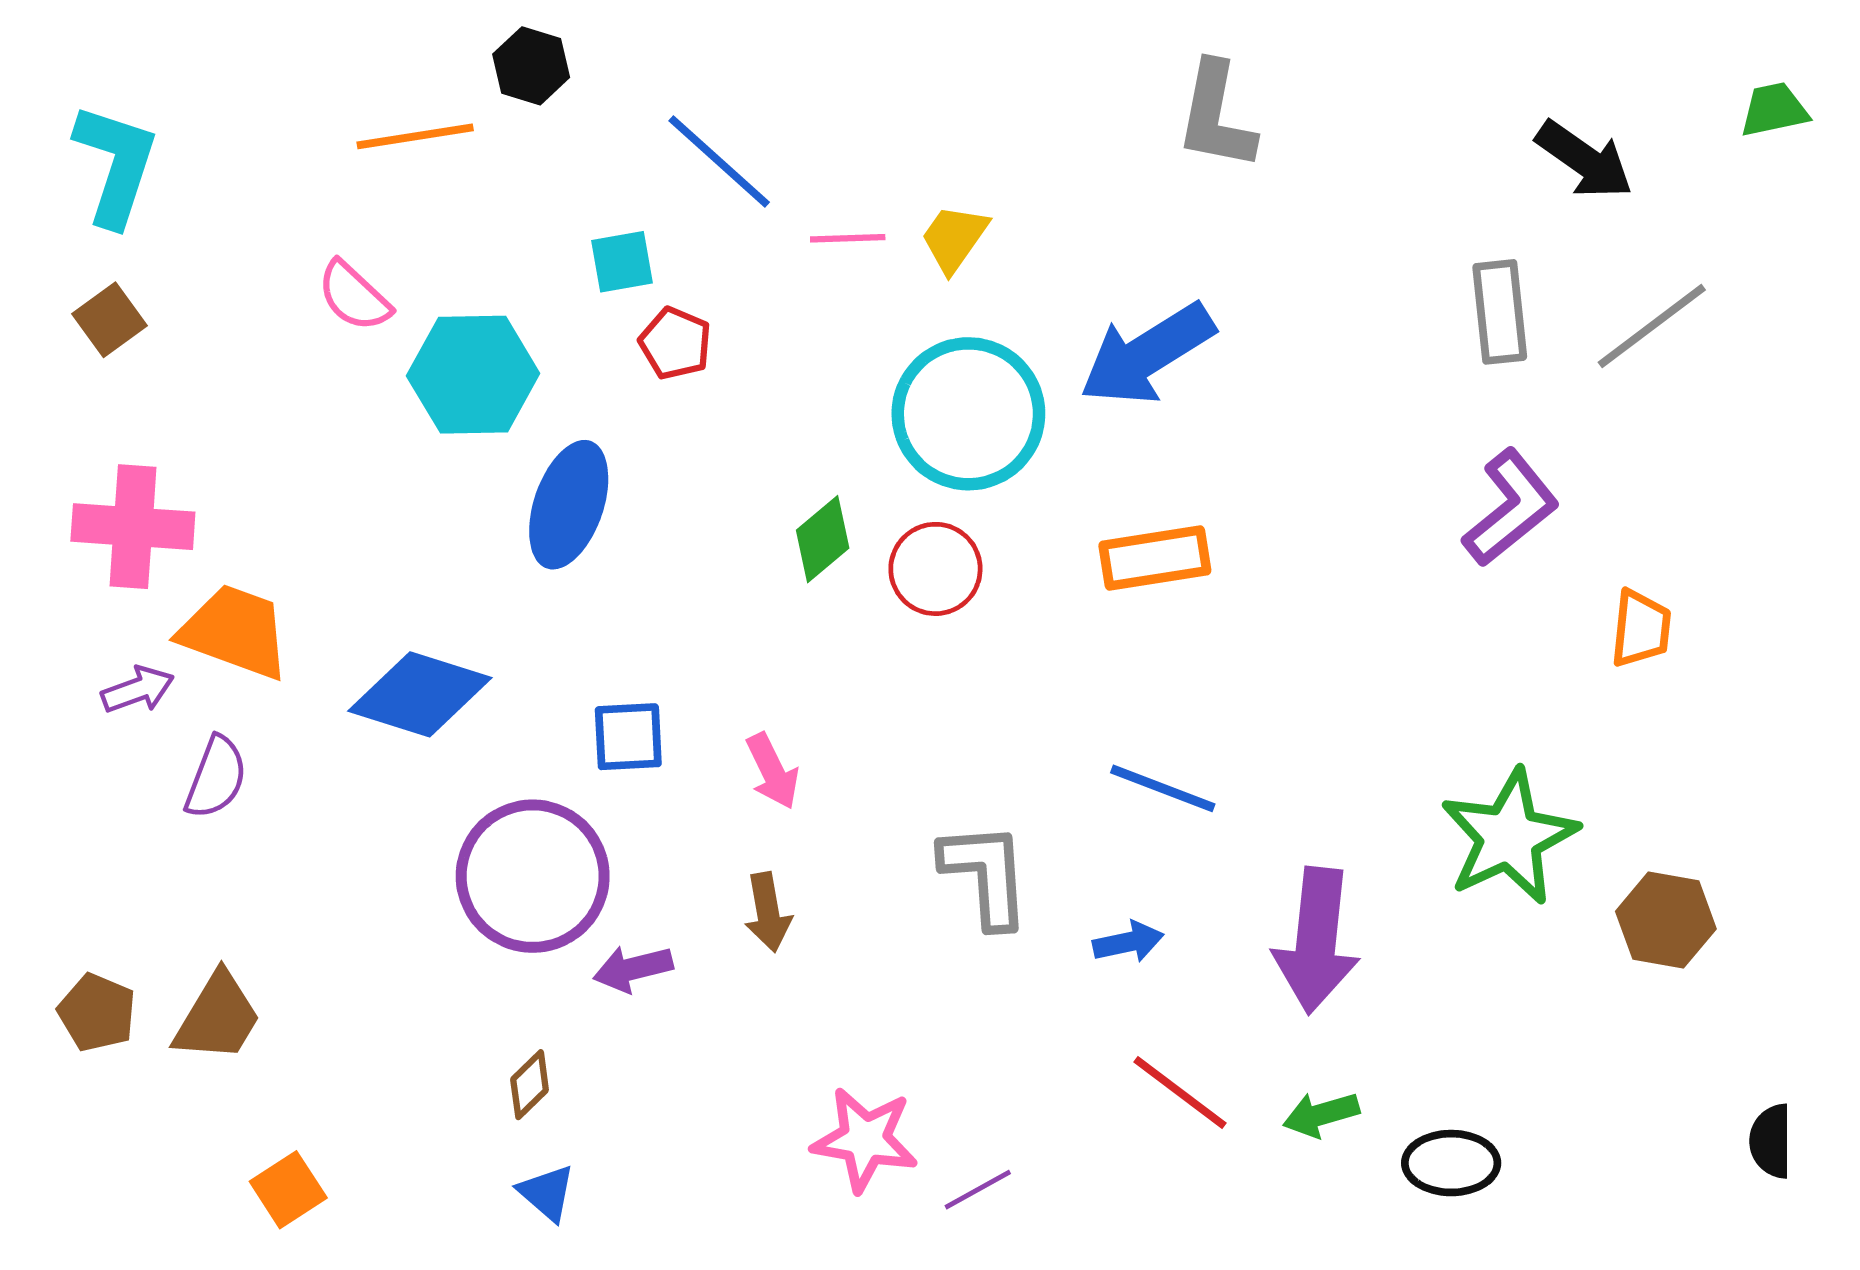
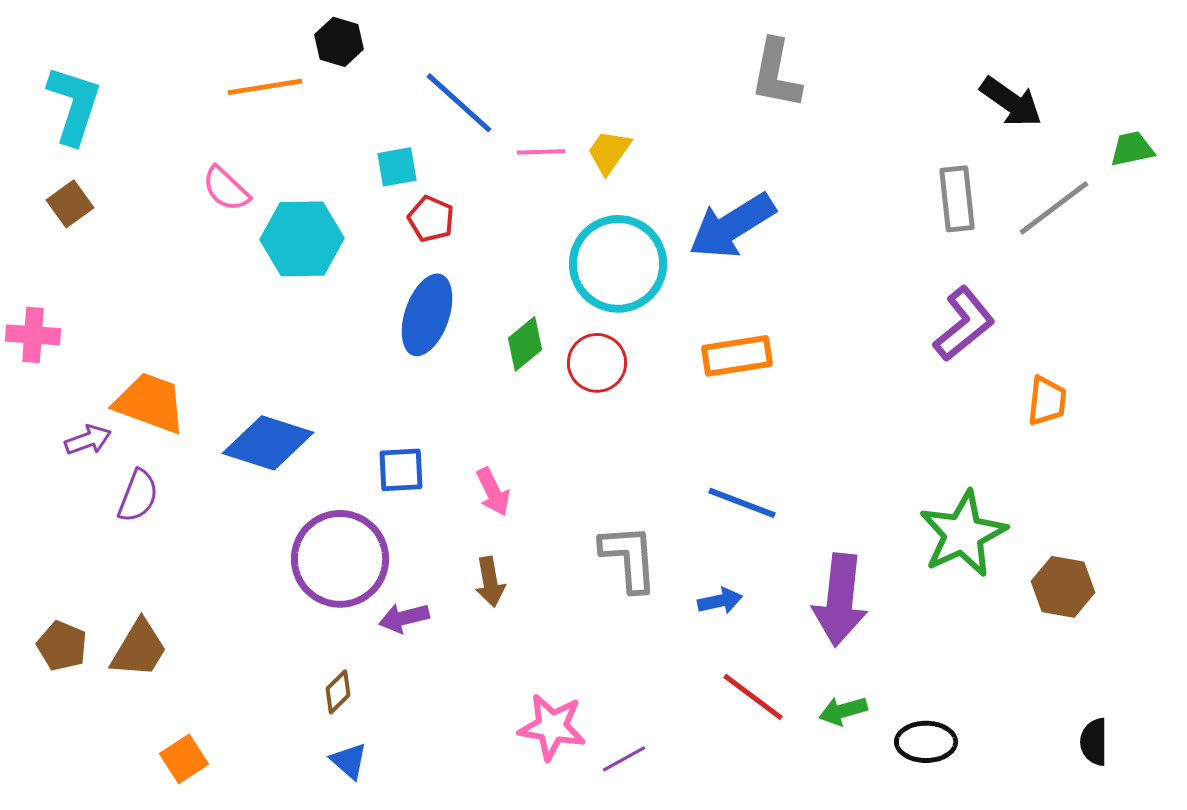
green trapezoid: (1774, 110) -> (1132, 149), moved
blue ellipse: (569, 505) -> (427, 315), moved
pink cross: (133, 527) -> (33, 335), moved, size x0.7
black semicircle: (1771, 1141) -> (1094, 742), moved

